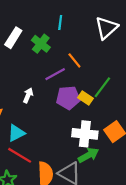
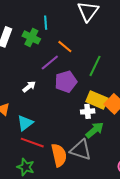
cyan line: (60, 22) -> (46, 23), moved
white arrow: (28, 95) -> (29, 87), turned 40
yellow rectangle: (86, 98) -> (97, 100), moved, size x1.5
white cross: (85, 134) -> (88, 111), size x0.6

